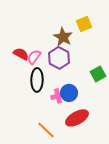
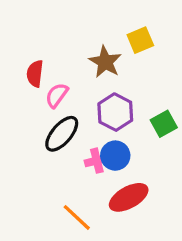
red semicircle: (21, 54) -> (35, 74), moved, turned -112
purple hexagon: (59, 58) -> (115, 112), moved
black ellipse: (37, 80) -> (62, 134), turned 40

